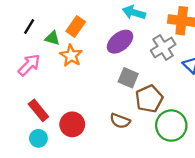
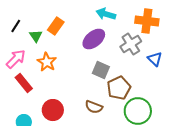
green triangle: (52, 38) -> (36, 36), turned 40
orange star: (71, 56) -> (47, 62), moved
red rectangle: (38, 110) -> (24, 83), moved

